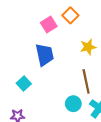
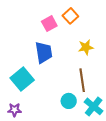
cyan square: (24, 84) -> (22, 79), size x1.6

